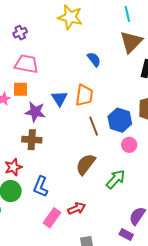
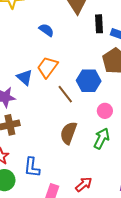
orange trapezoid: (84, 95) -> (47, 67), turned -135
pink circle: (129, 145) -> (105, 111), moved
red arrow: (77, 208) -> (84, 184), moved

